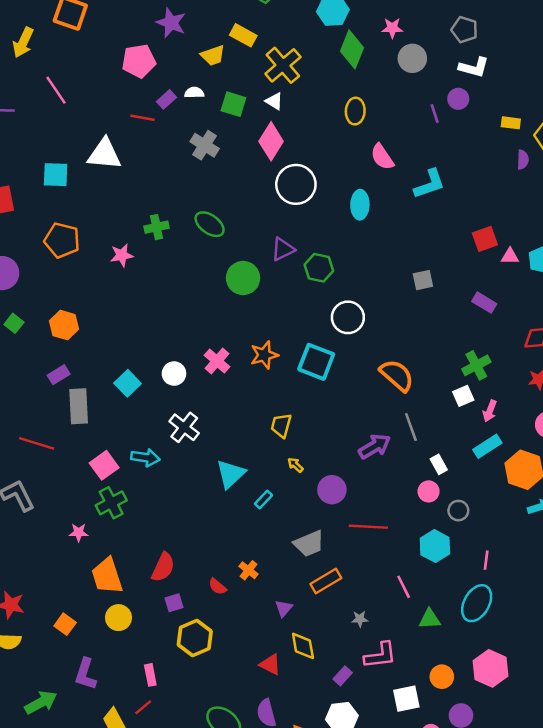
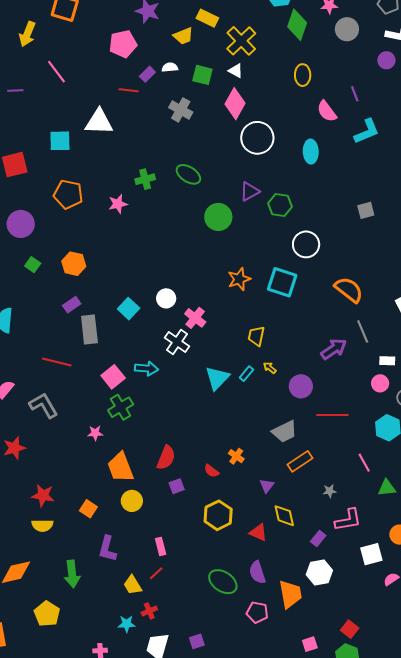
purple line: (435, 113) -> (355, 94), moved
pink cross: (217, 361) -> (195, 318), moved
white rectangle: (439, 464) -> (387, 361), turned -56
cyan rectangle: (263, 500) -> (246, 374), moved
yellow hexagon: (195, 638) -> (218, 515), moved
green arrow: (41, 702) -> (72, 574), turned 116

